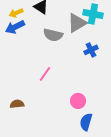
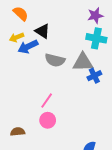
gray triangle: (77, 23) -> (83, 62), moved, turned 30
blue arrow: (15, 27) -> (28, 47), moved
pink circle: (78, 101) -> (48, 120), moved

